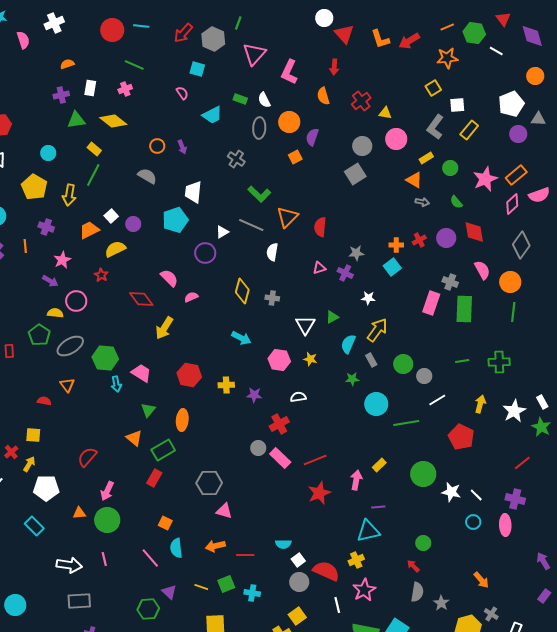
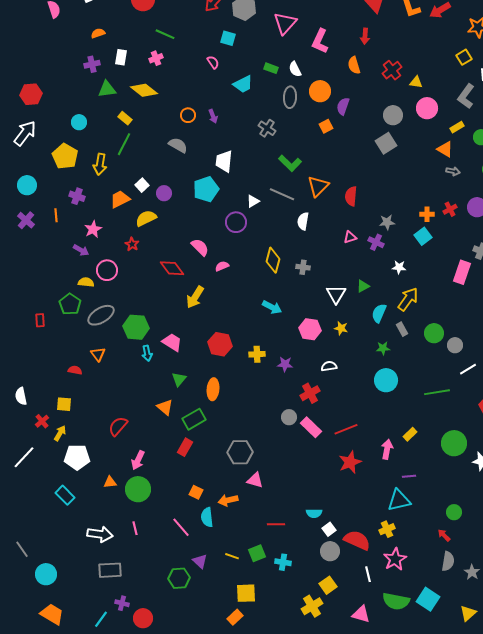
cyan circle: (376, 404) -> (386, 380), moved
orange arrow: (215, 546) -> (228, 500), moved

